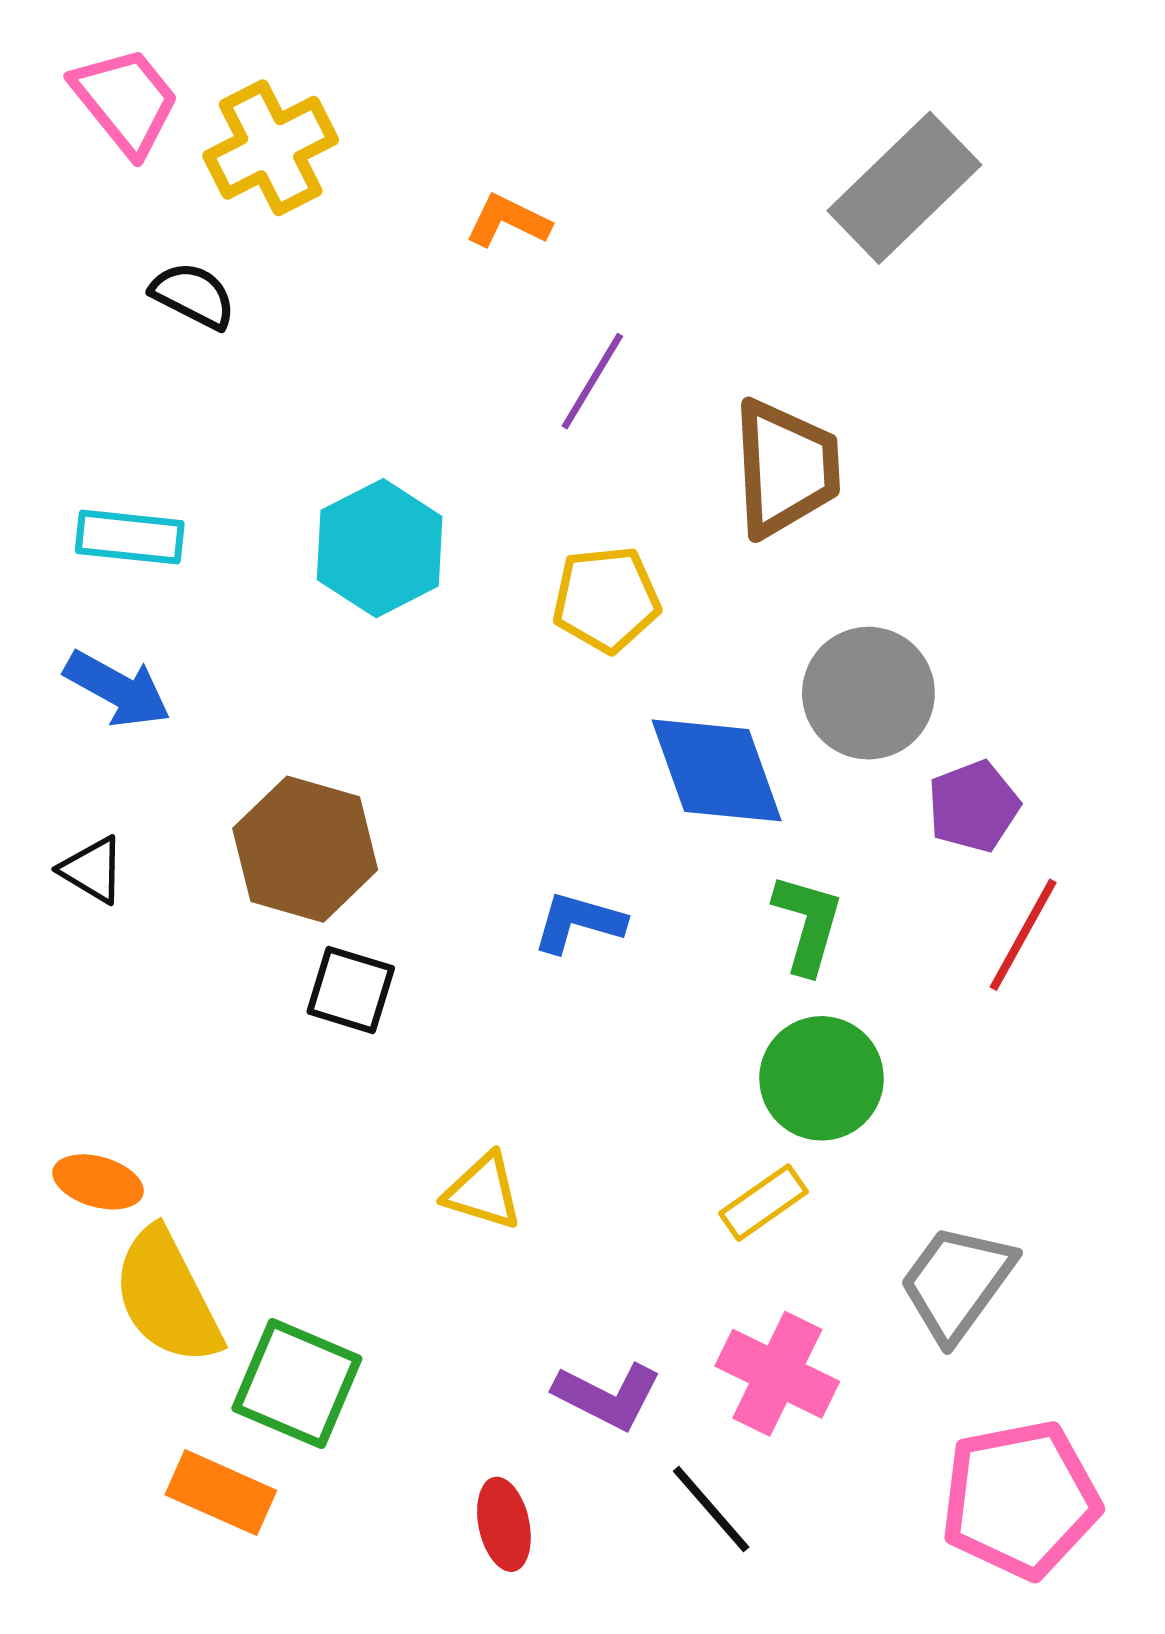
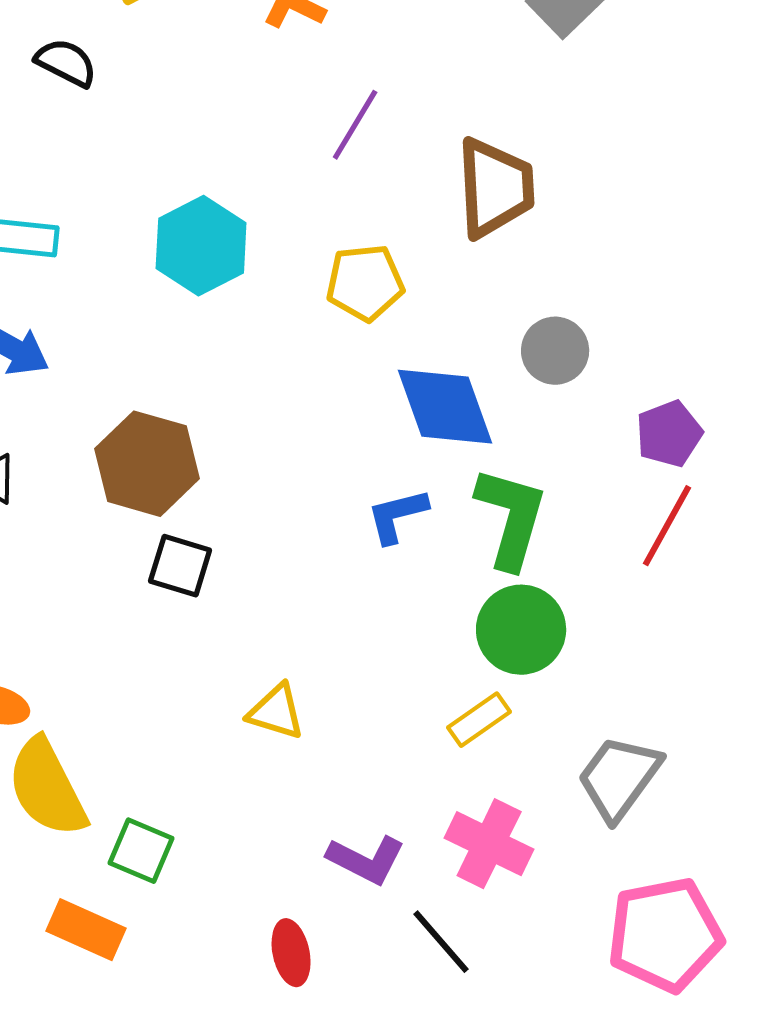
gray circle: (868, 693) -> (555, 351), size x0.7
purple pentagon: (973, 806) -> (669, 434), moved
blue L-shape: (579, 922) -> (397, 516), moved, turned -30
green L-shape: (808, 924) -> (511, 518), size x1.4
green square: (297, 1383) -> (141, 851), size x0.7

